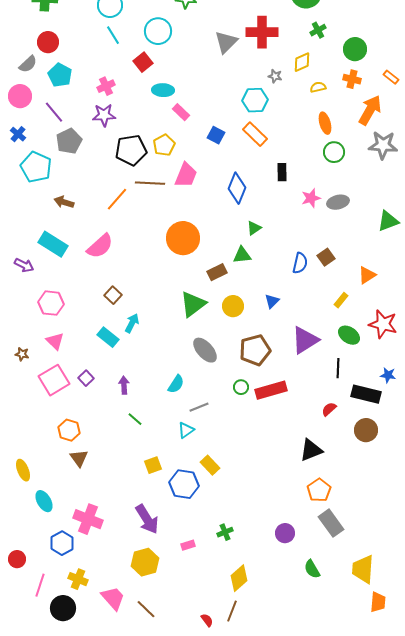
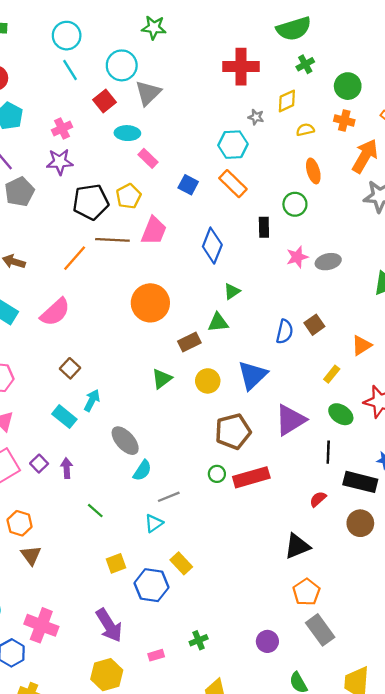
gray triangle: (226, 42) -> (148, 93), moved
green circle: (334, 152) -> (295, 204), moved
blue triangle: (272, 301) -> (252, 375), size x1.8
green triangle: (193, 304) -> (162, 379), size x0.7
gray ellipse: (205, 350) -> (125, 441), moved
purple arrow: (124, 385) -> (67, 468), moved

